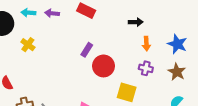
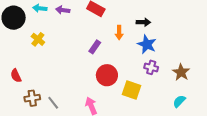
orange arrow: (146, 44) -> (119, 33), moved
blue star: (177, 44) -> (147, 44), moved
red circle: (104, 66) -> (107, 75), moved

